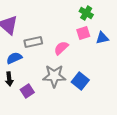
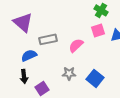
gray star: (54, 76) -> (69, 73), size x0.6

